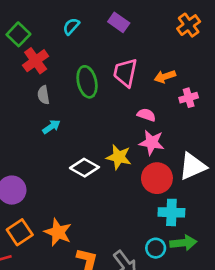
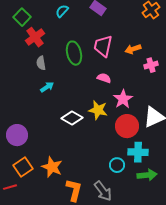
pink semicircle: (146, 115) -> (104, 78), moved
pink star: (152, 143) -> (123, 99), turned 30
cyan circle: (156, 248) -> (117, 165), moved

